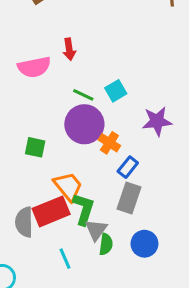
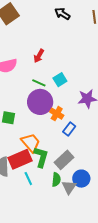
red arrow: (69, 49) -> (39, 56), moved, turned 40
gray rectangle: (129, 198) -> (64, 160), moved, turned 30
gray triangle: (96, 230) -> (69, 187), moved
cyan line: (65, 259) -> (28, 179), moved

